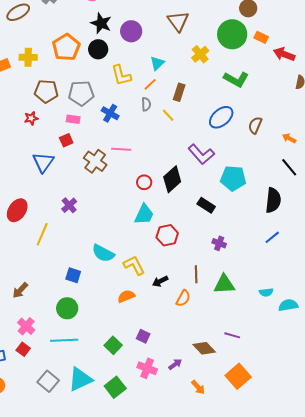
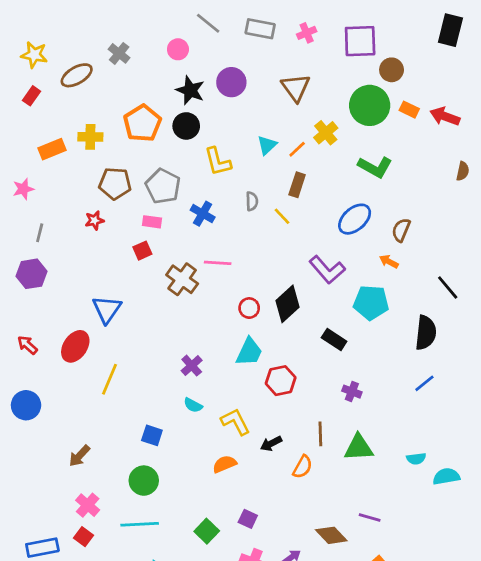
purple circle: (131, 31) -> (231, 82), moved
red arrow: (284, 54) -> (445, 116), moved
orange line: (150, 84) -> (297, 149), moved
gray pentagon: (81, 93) -> (163, 186), turned 30
orange arrow: (289, 138) -> (389, 261), moved
blue triangle: (43, 162) -> (107, 309), moved
purple cross: (69, 205) -> (192, 366), moved
cyan semicircle: (103, 253) -> (193, 405), size x0.6

